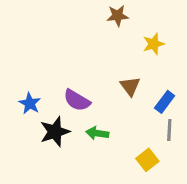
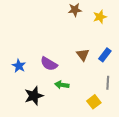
yellow star: (154, 44) -> (100, 17), moved
blue rectangle: (165, 102) -> (105, 55), moved
black star: (55, 132) -> (34, 96), moved

